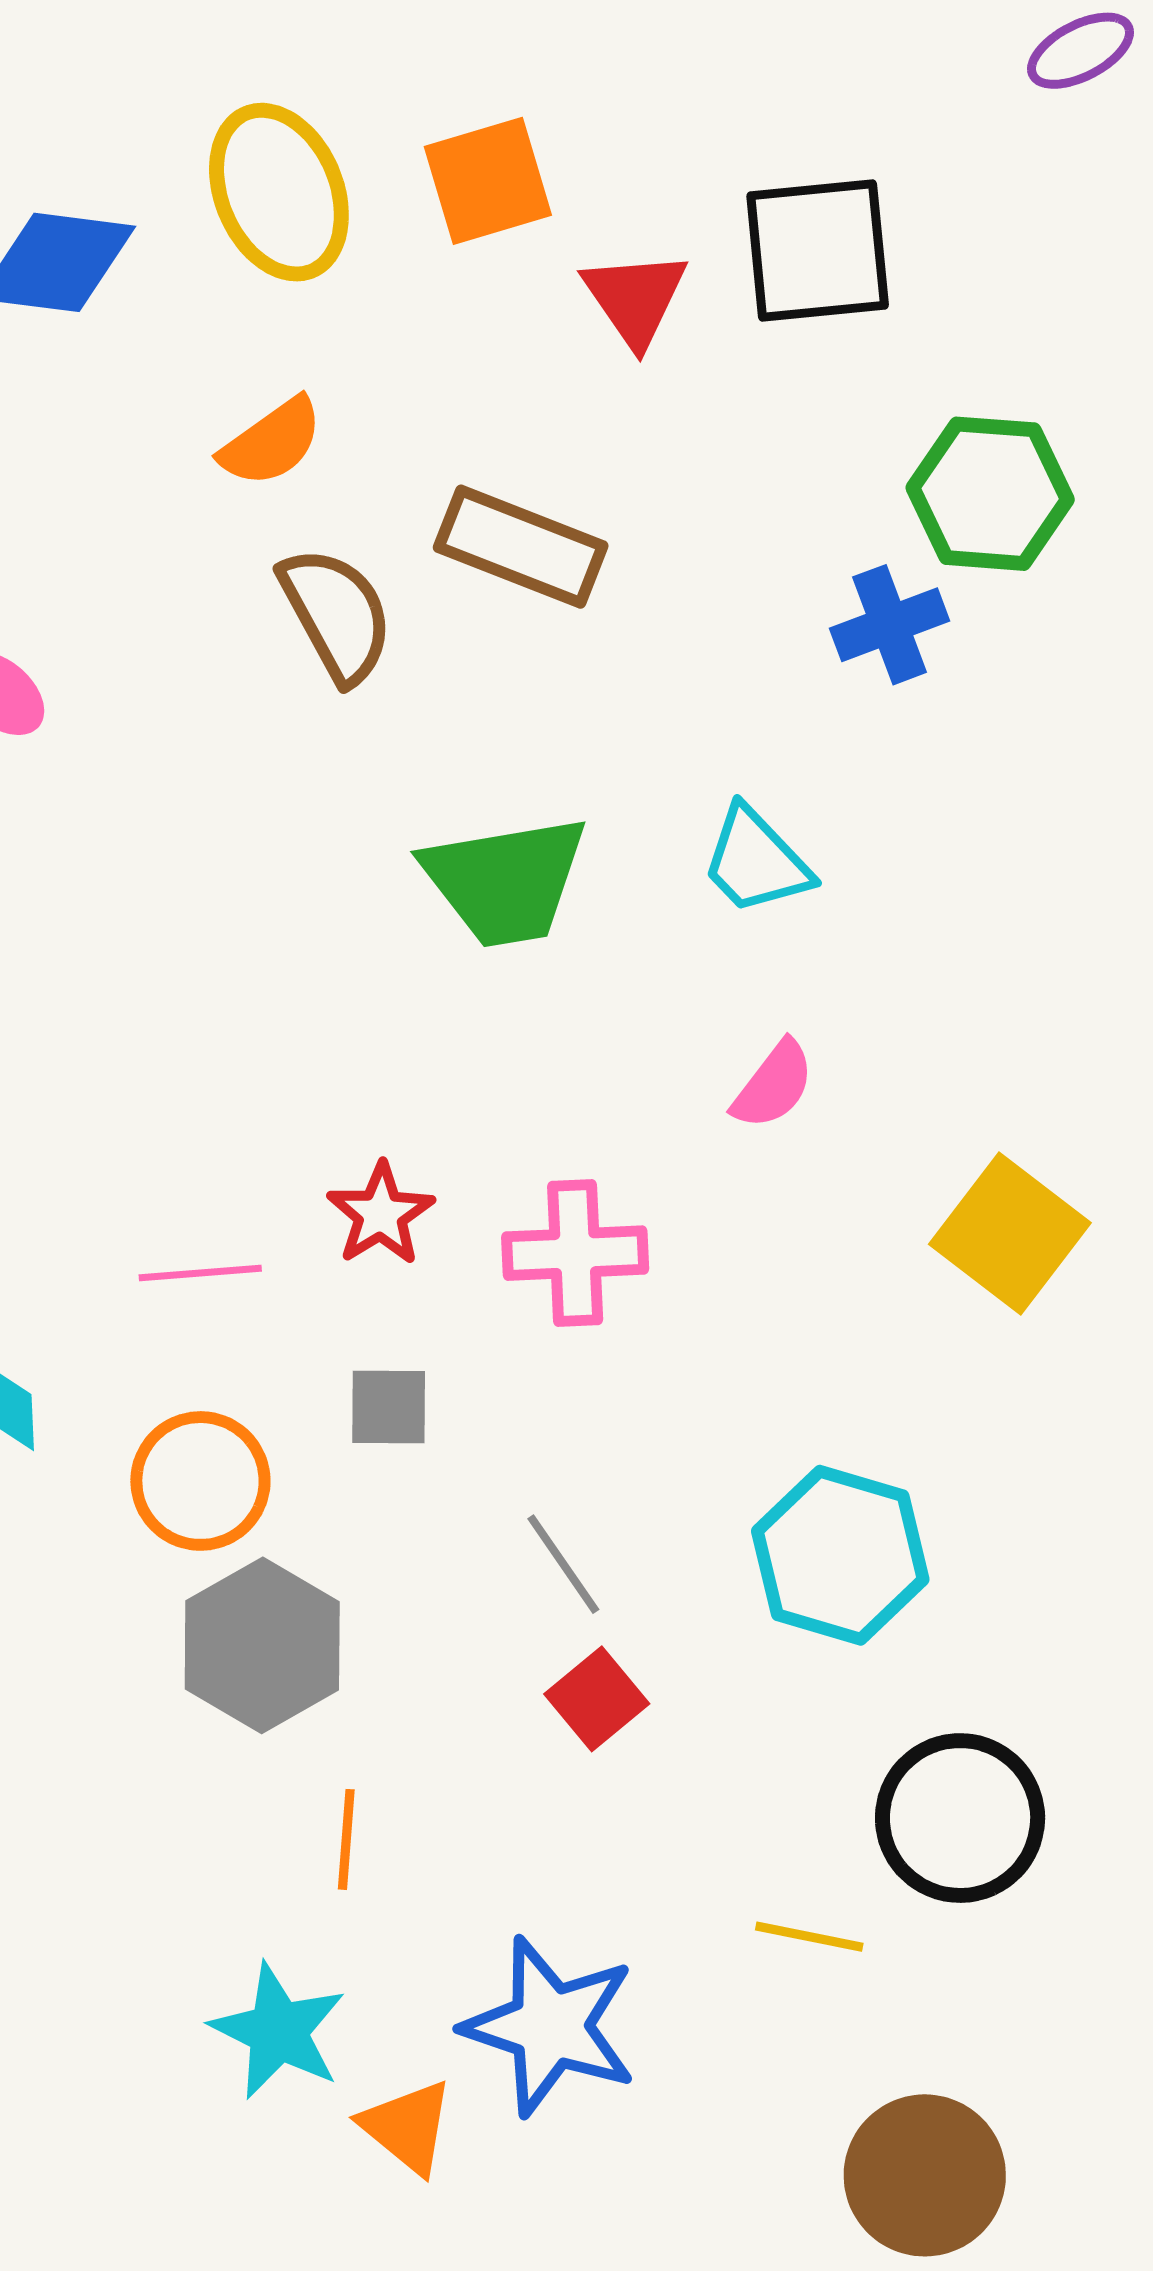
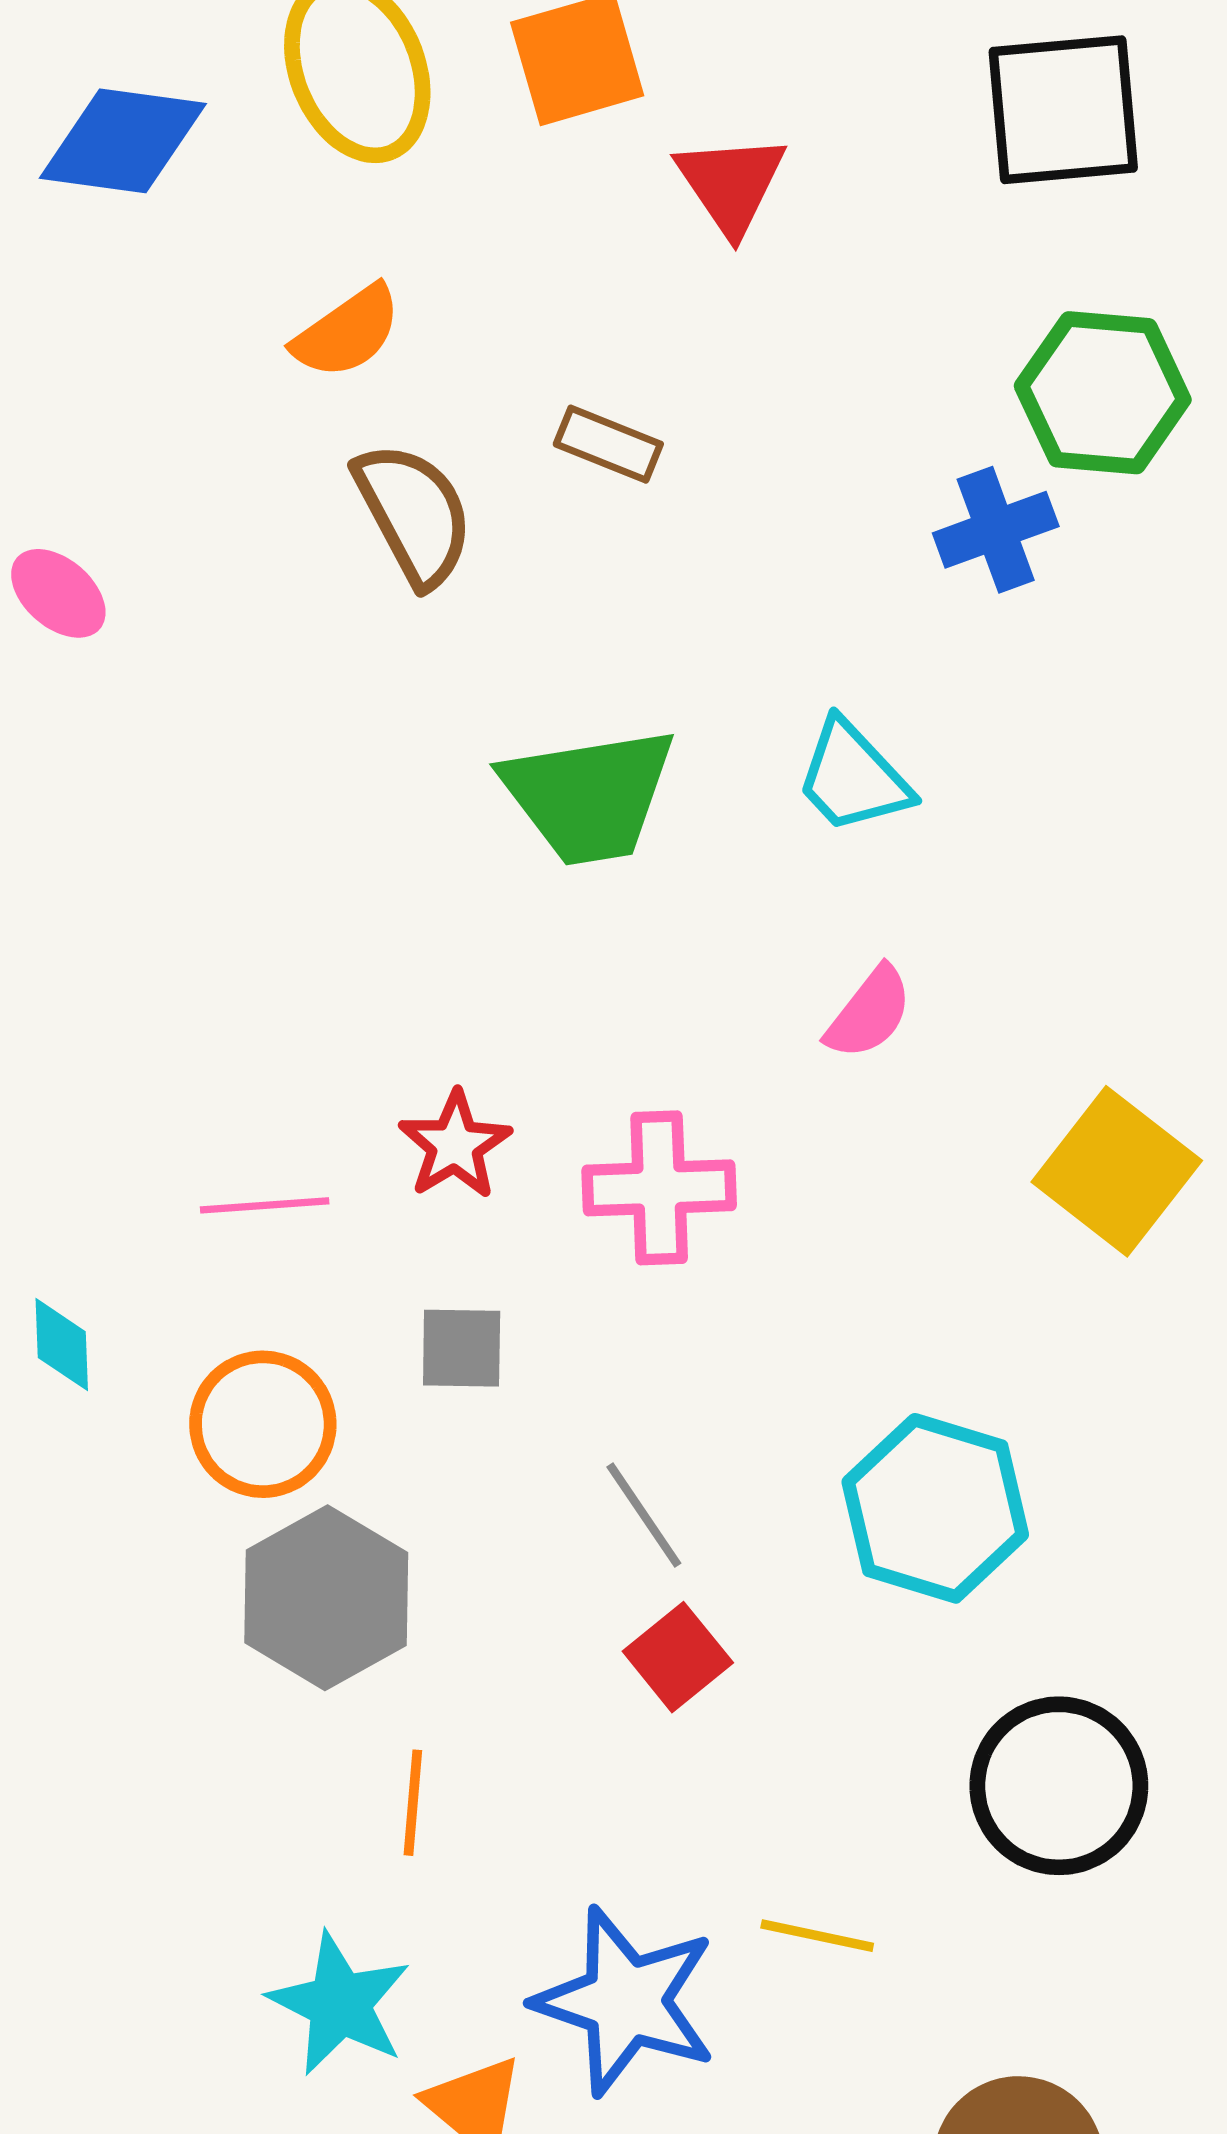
black square: (818, 250) -> (1063, 110), moved
brown rectangle: (521, 547) -> (608, 444), size x0.6
yellow line: (809, 1937) -> (817, 1936), moved

